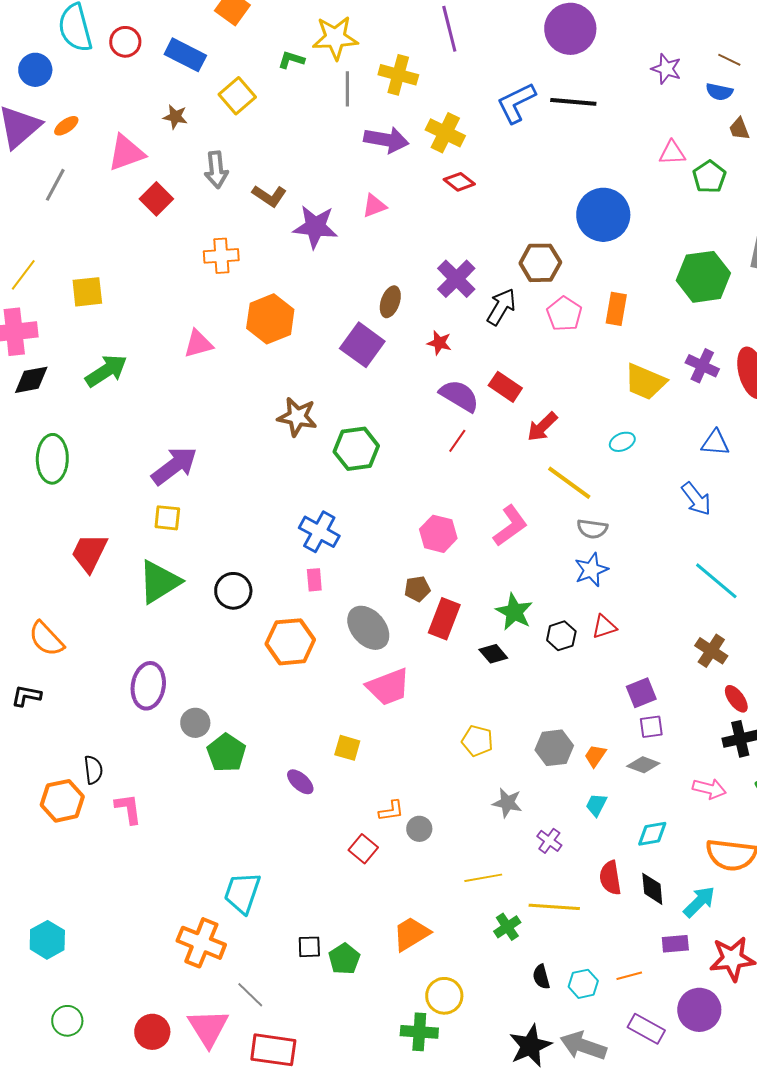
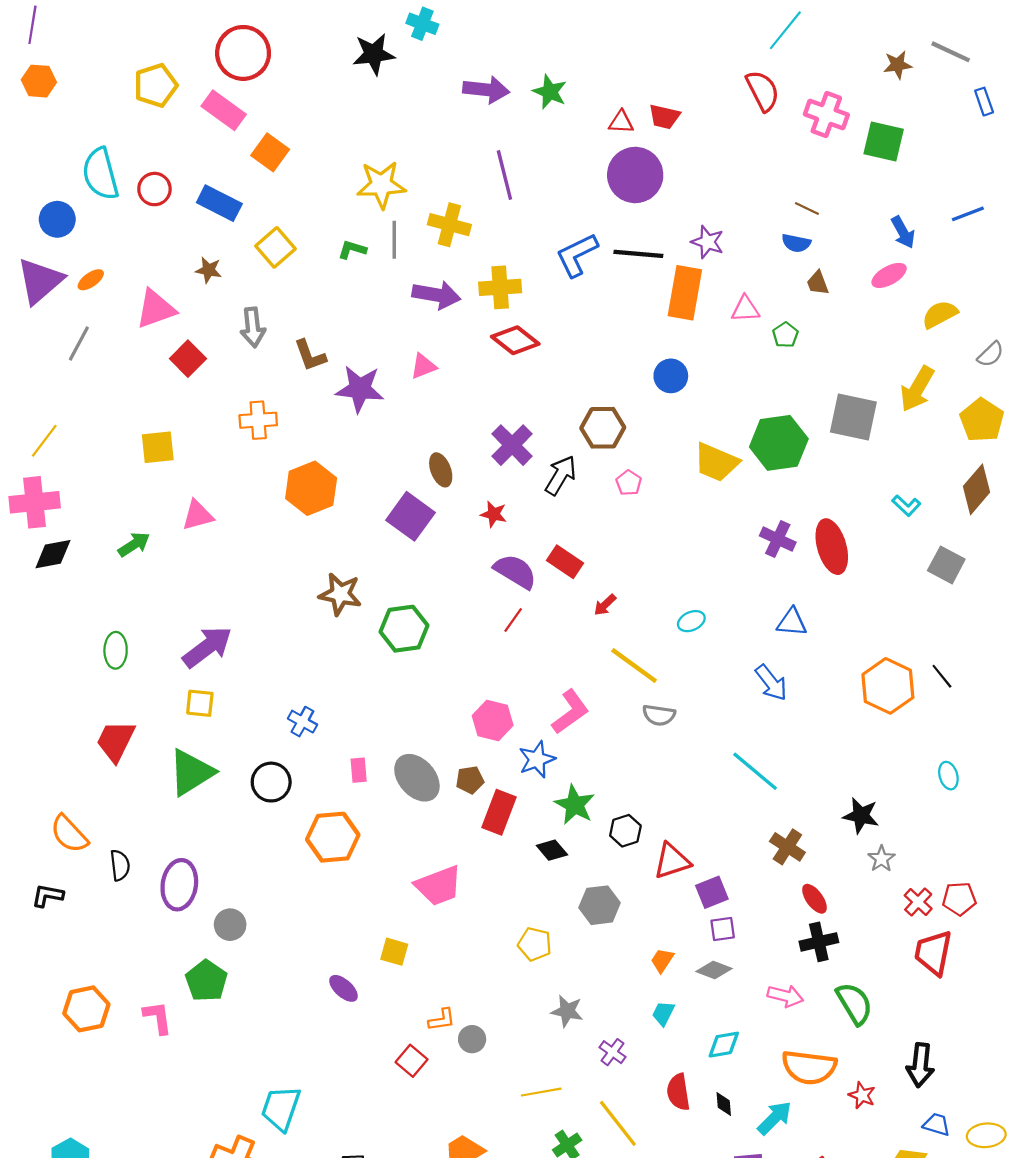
green L-shape: (291, 60) -> (352, 250), moved
purple star: (666, 69) -> (708, 242), moved
yellow cross: (445, 133) -> (500, 287), turned -30
green pentagon: (709, 177) -> (785, 335), size x0.7
red diamond: (459, 182) -> (515, 340), size x1.4
brown L-shape: (269, 196) -> (310, 355), turned 36
blue circle: (603, 215) -> (671, 376), size x0.6
yellow square: (87, 292) -> (158, 447), moved
brown ellipse: (390, 302) -> (441, 470), turned -40
orange rectangle: (616, 309) -> (685, 293), moved, size x1.5
pink pentagon: (564, 314) -> (629, 483), size x0.7
pink triangle: (198, 344) -> (198, 515), moved
green arrow: (106, 371) -> (134, 544), size x0.7
yellow trapezoid: (645, 382) -> (716, 462), moved
red arrow: (542, 427) -> (605, 605), size x0.7
green ellipse: (52, 459) -> (116, 650), moved, size x0.7
blue cross: (319, 532) -> (302, 722), moved, size x0.7
blue star: (591, 570) -> (537, 759), moved
cyan line: (716, 581) -> (755, 771), moved
red triangle: (604, 627) -> (672, 861), moved, size x1.4
gray ellipse: (368, 628) -> (417, 778), moved
gray hexagon: (554, 748) -> (600, 905), moved
green pentagon: (226, 753) -> (206, 981), moved
black semicircle: (93, 770) -> (120, 865), moved
black diamond: (652, 889) -> (724, 1104), size x0.7
yellow line: (554, 907) -> (618, 1123), turned 48

